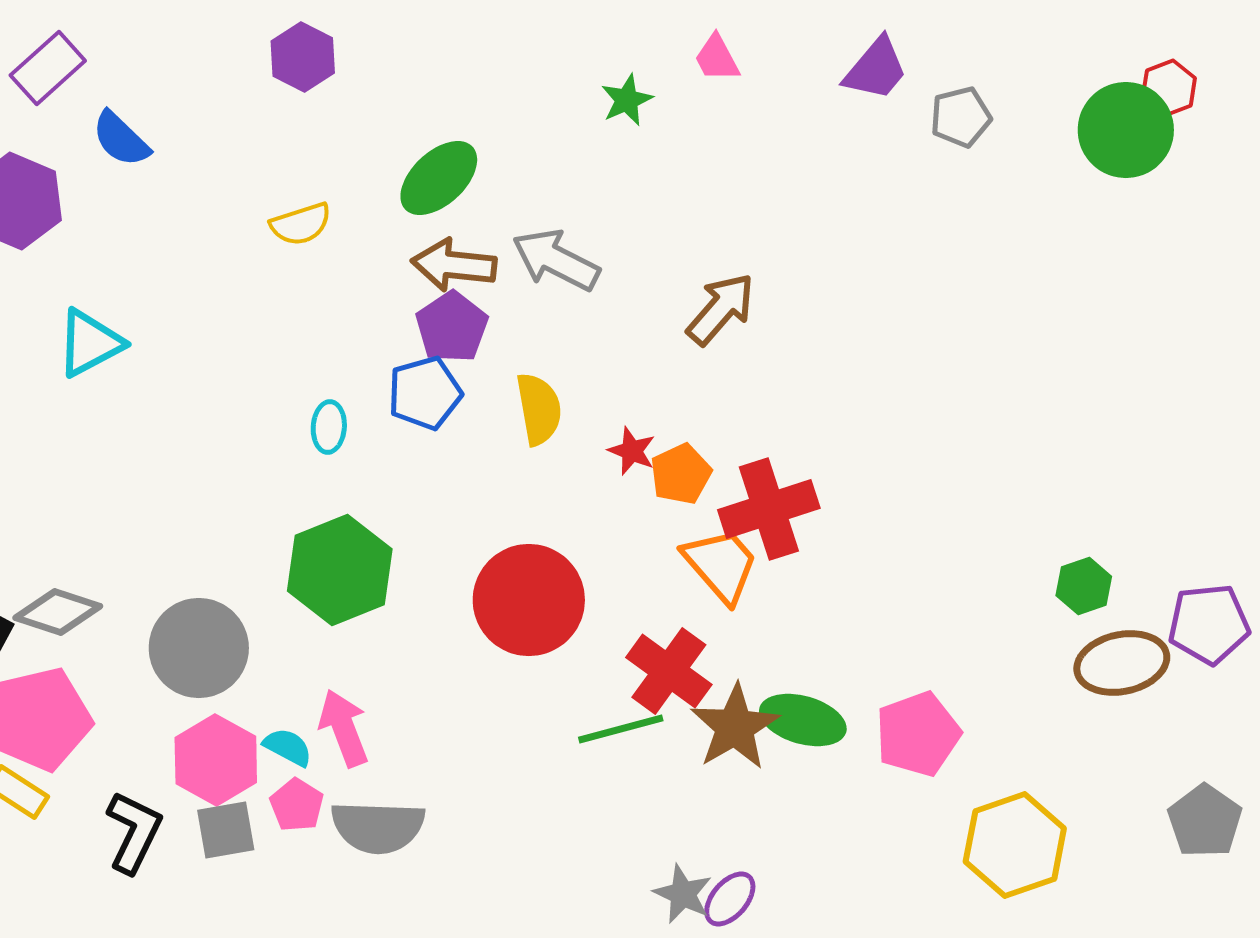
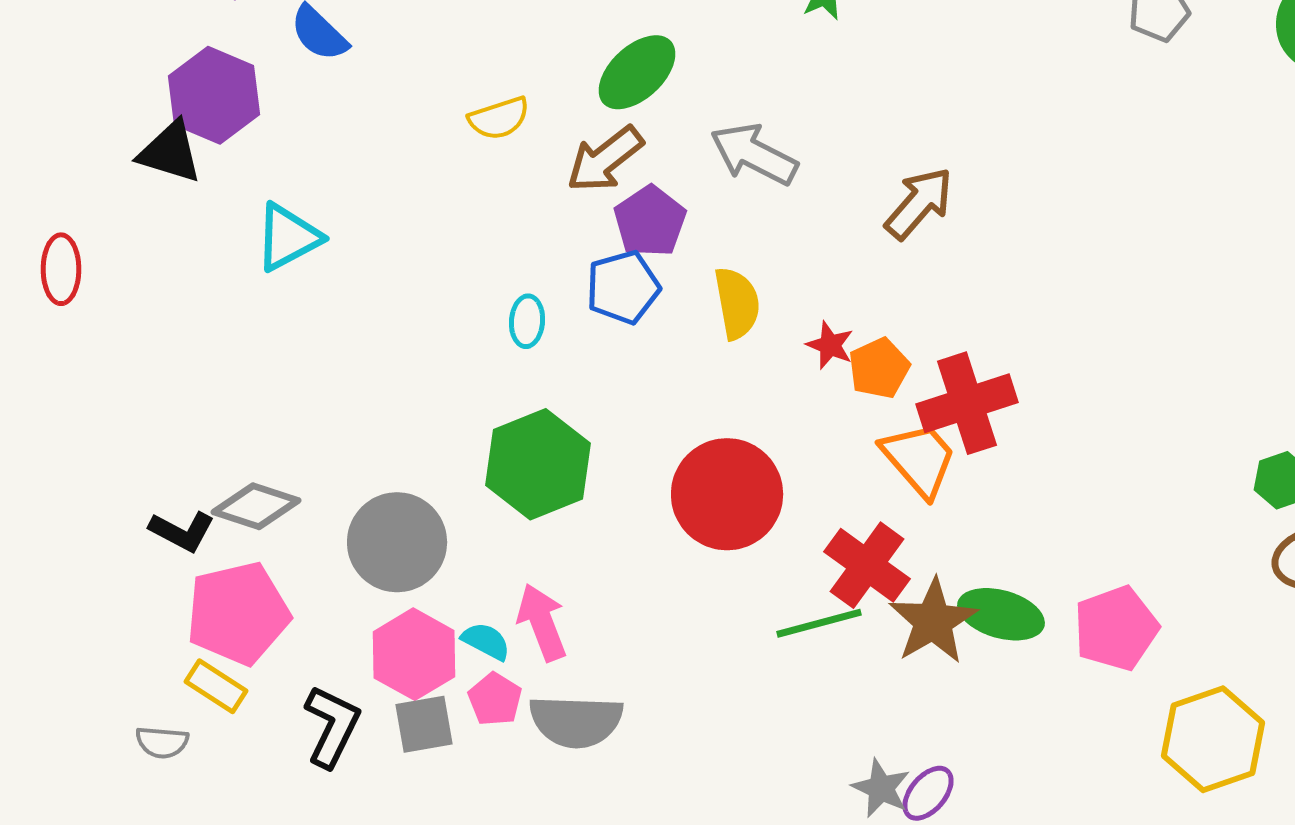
brown arrow: (454, 265) -> (605, 159), moved, turned -44

